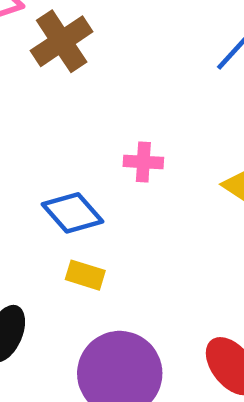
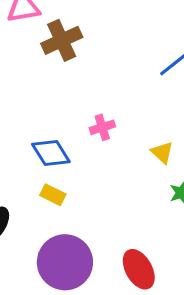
pink cross: (143, 162) -> (102, 127), turned -30

